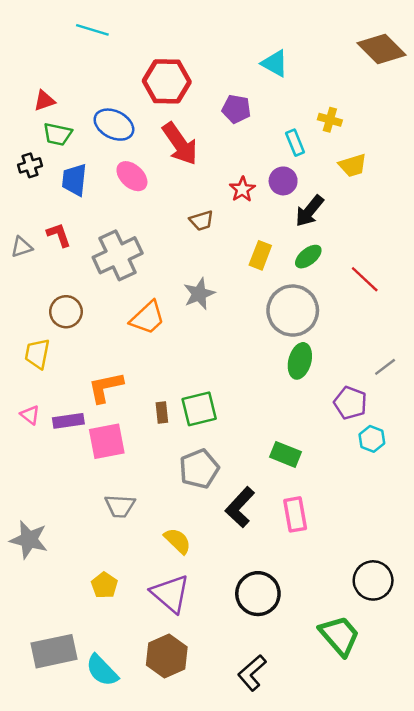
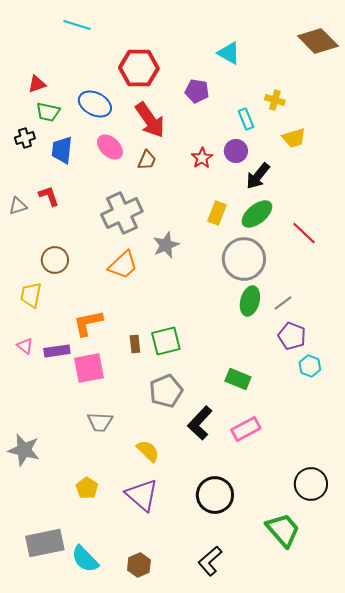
brown trapezoid: (202, 221) -> (147, 160), moved, turned -50
gray cross: (118, 255) -> (122, 213), moved
green ellipse: (308, 257) -> (257, 214), size x1.4
gray line: (385, 367) -> (283, 303), moved
pink rectangle: (295, 514) -> (246, 429), turned 72
brown hexagon: (167, 656) -> (139, 565), moved, size x0.7

